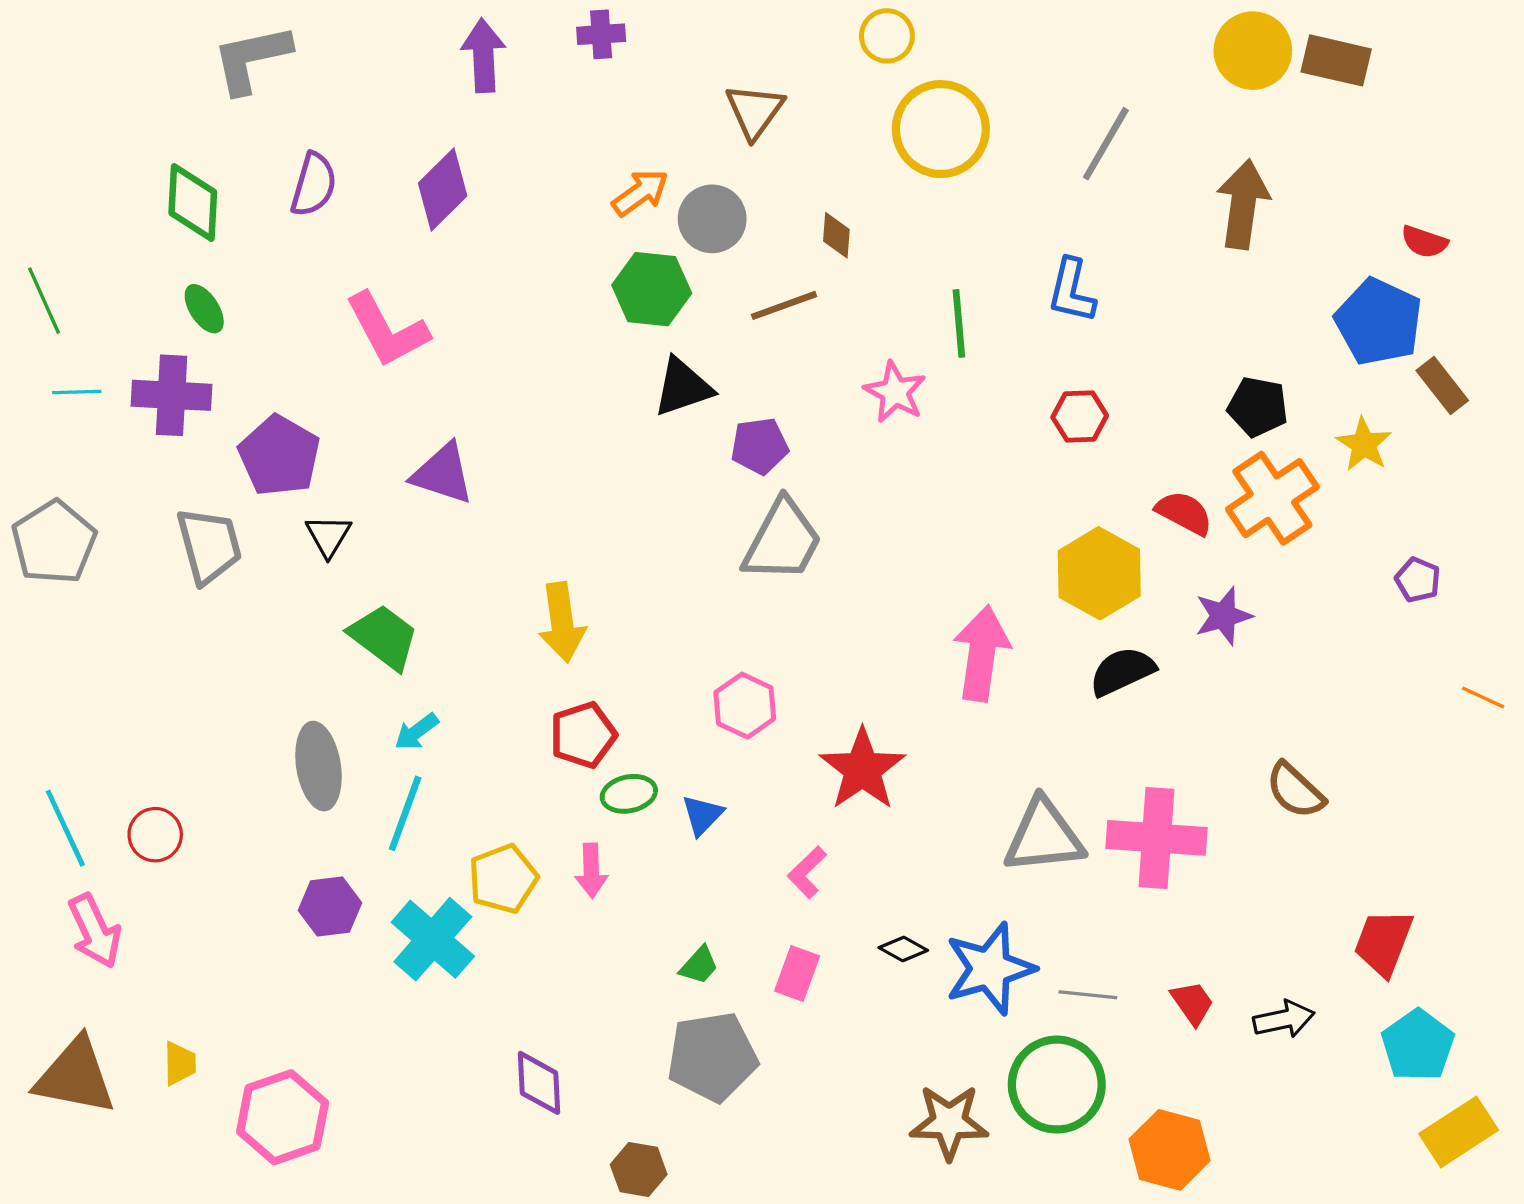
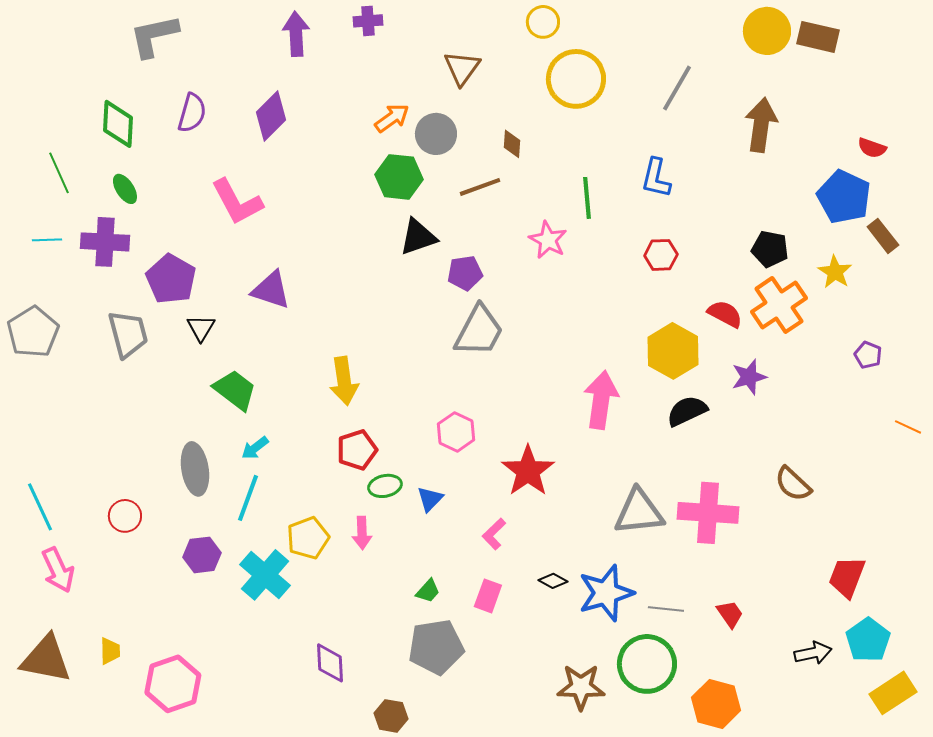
green line: (44, 301) -> (59, 173), moved
red circle: (155, 835) -> (125, 516), moved
black arrow: (1284, 1019) -> (813, 653), moved

